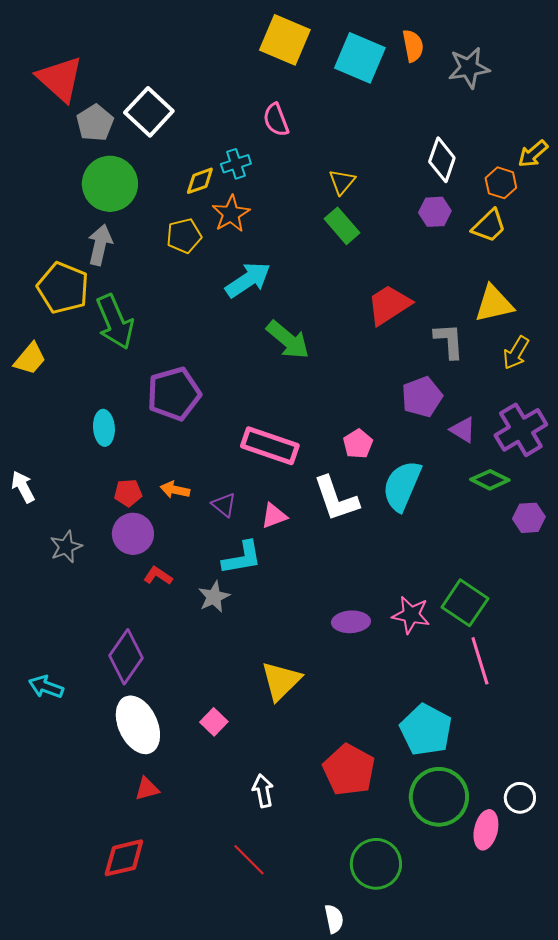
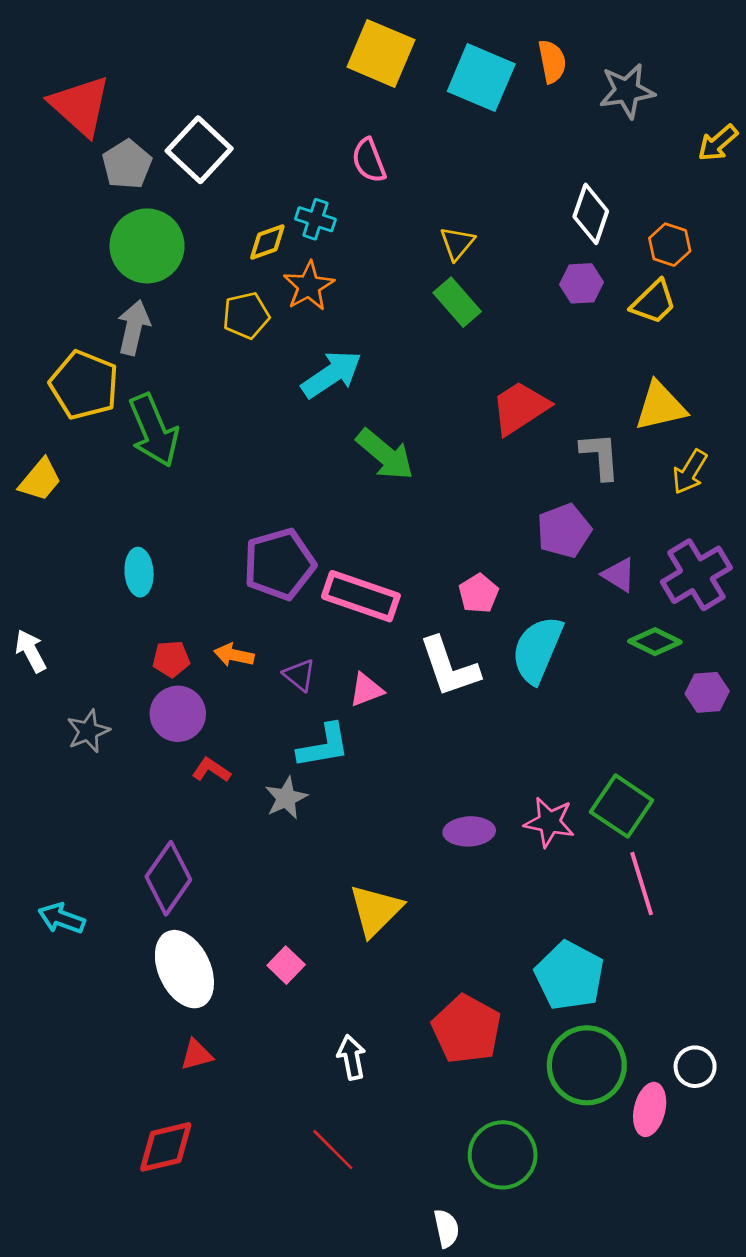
yellow arrow: (533, 154) -> (718, 143), moved
cyan cross: (236, 164) -> (315, 219), turned 36
purple pentagon: (174, 394) -> (279, 564), moved

